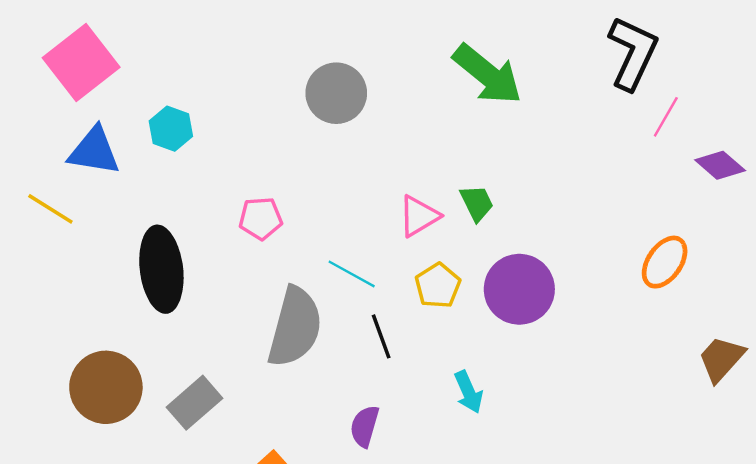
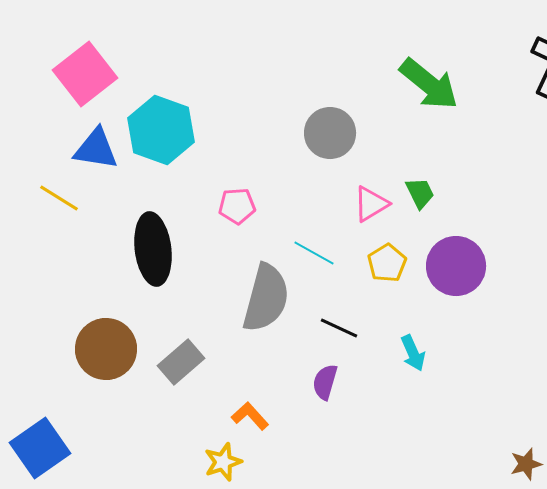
gray circle: (336, 93) -> (330, 133), moved
cyan hexagon: (171, 129) -> (161, 130), size x1.8
black line: (381, 336) -> (339, 328), moved, turned -45

